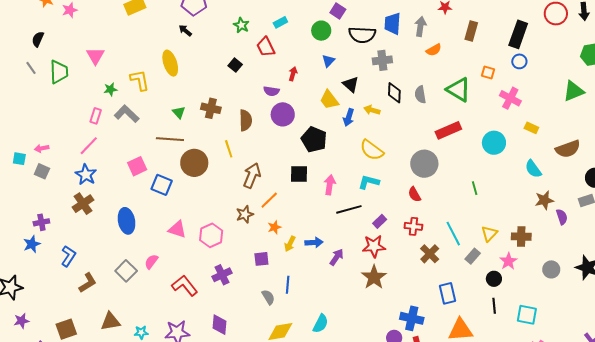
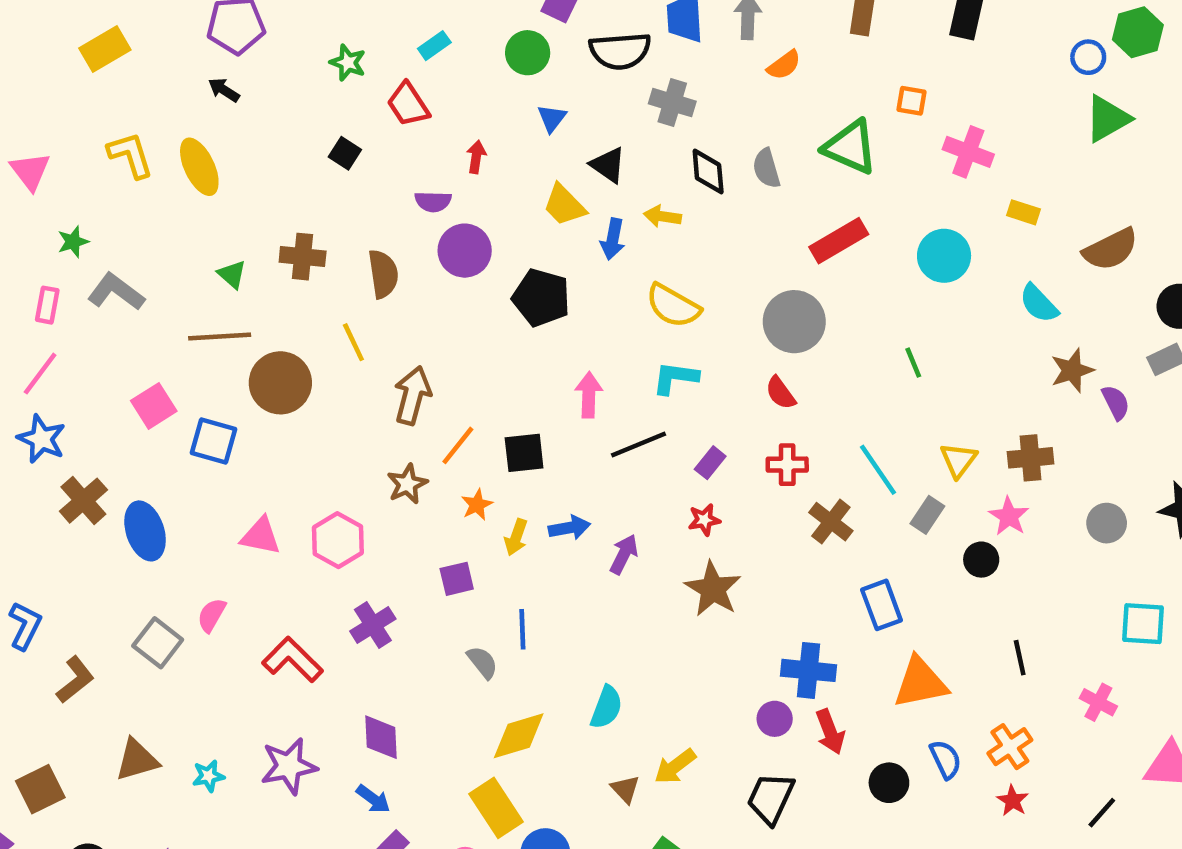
gray cross: (382, 60) -> (672, 103), turned 30
blue circle: (519, 61) -> (1088, 57), moved
yellow L-shape: (140, 80) -> (130, 155), moved
black square: (299, 174) -> (524, 453), moved
brown cross: (83, 204) -> (83, 501), moved
red star: (374, 246) -> (704, 520), size x0.6
black line: (494, 306) -> (1020, 658), moved
cyan square: (527, 315) -> (1143, 624), moved

